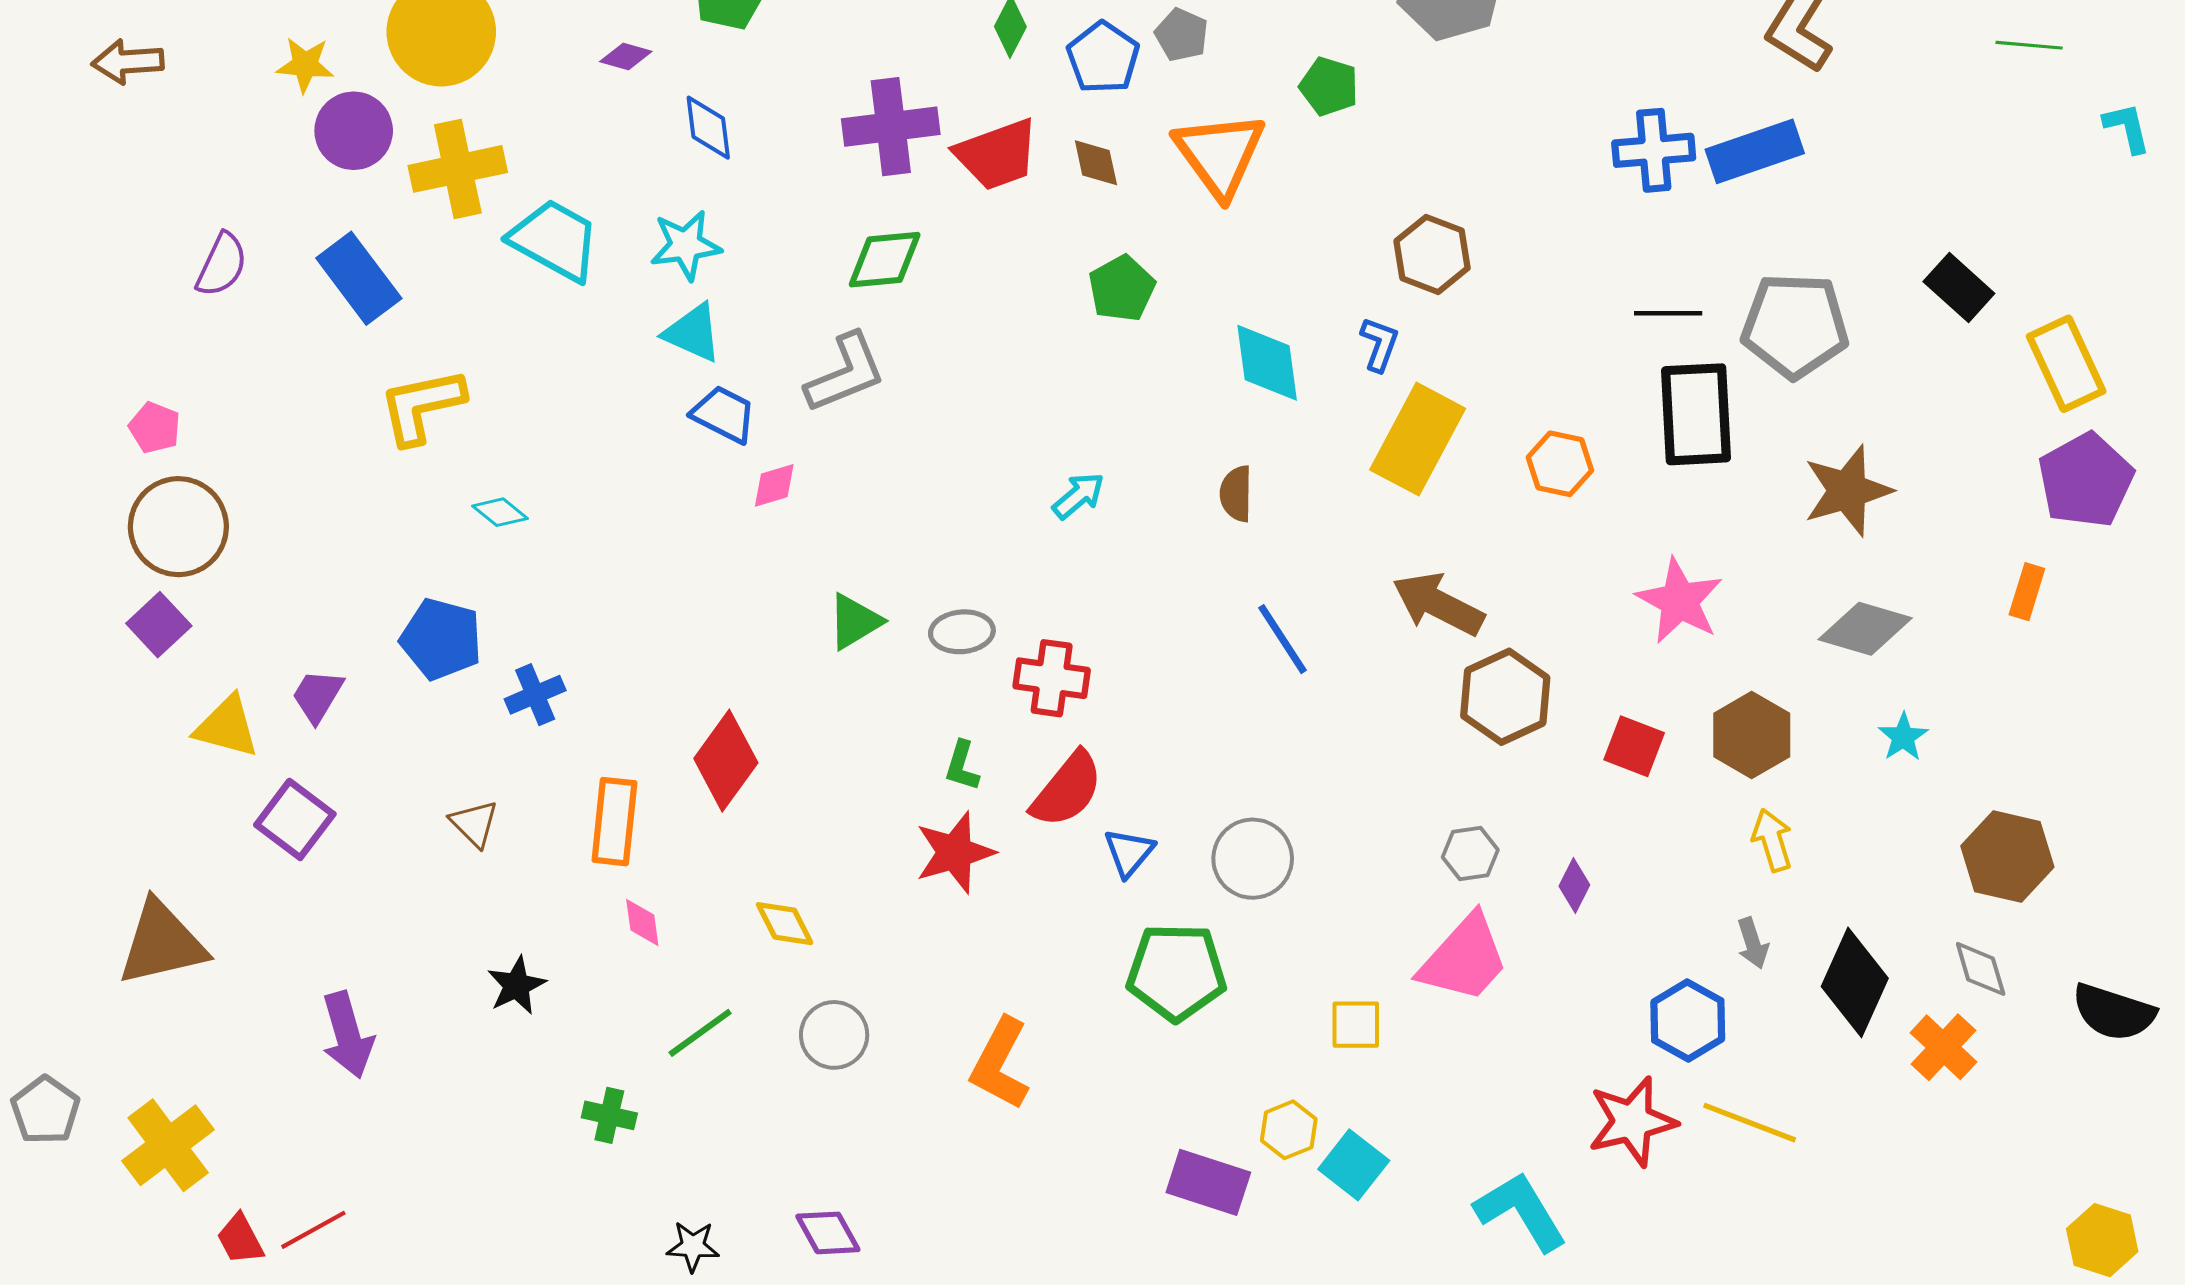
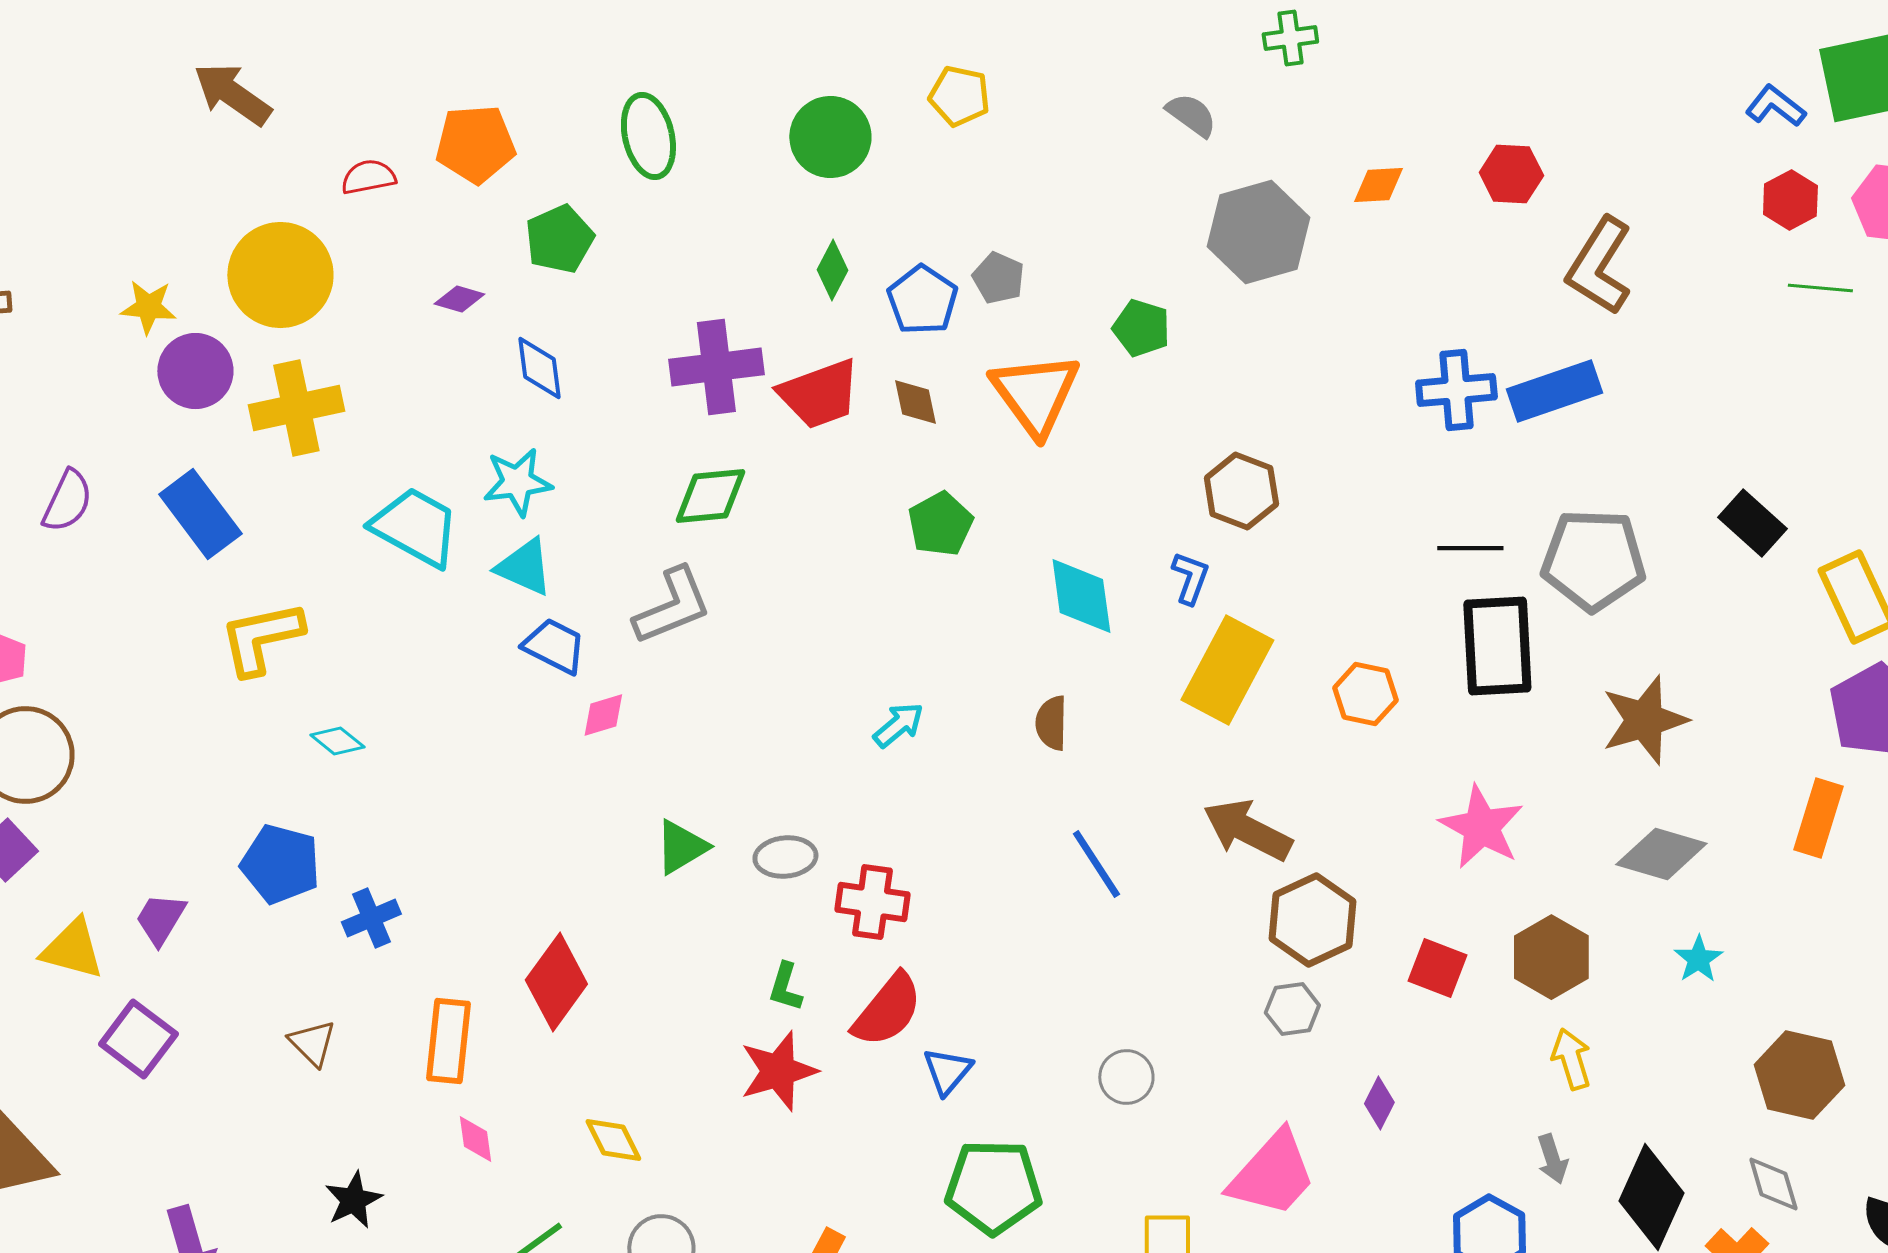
cyan trapezoid: (555, 240) -> (415, 527), moved
orange rectangle: (2027, 592) -> (1818, 818), size x1.4
gray hexagon: (1470, 853) -> (1292, 1009), moved
gray circle: (1253, 859) -> (1126, 1077), moved, size x0.7

